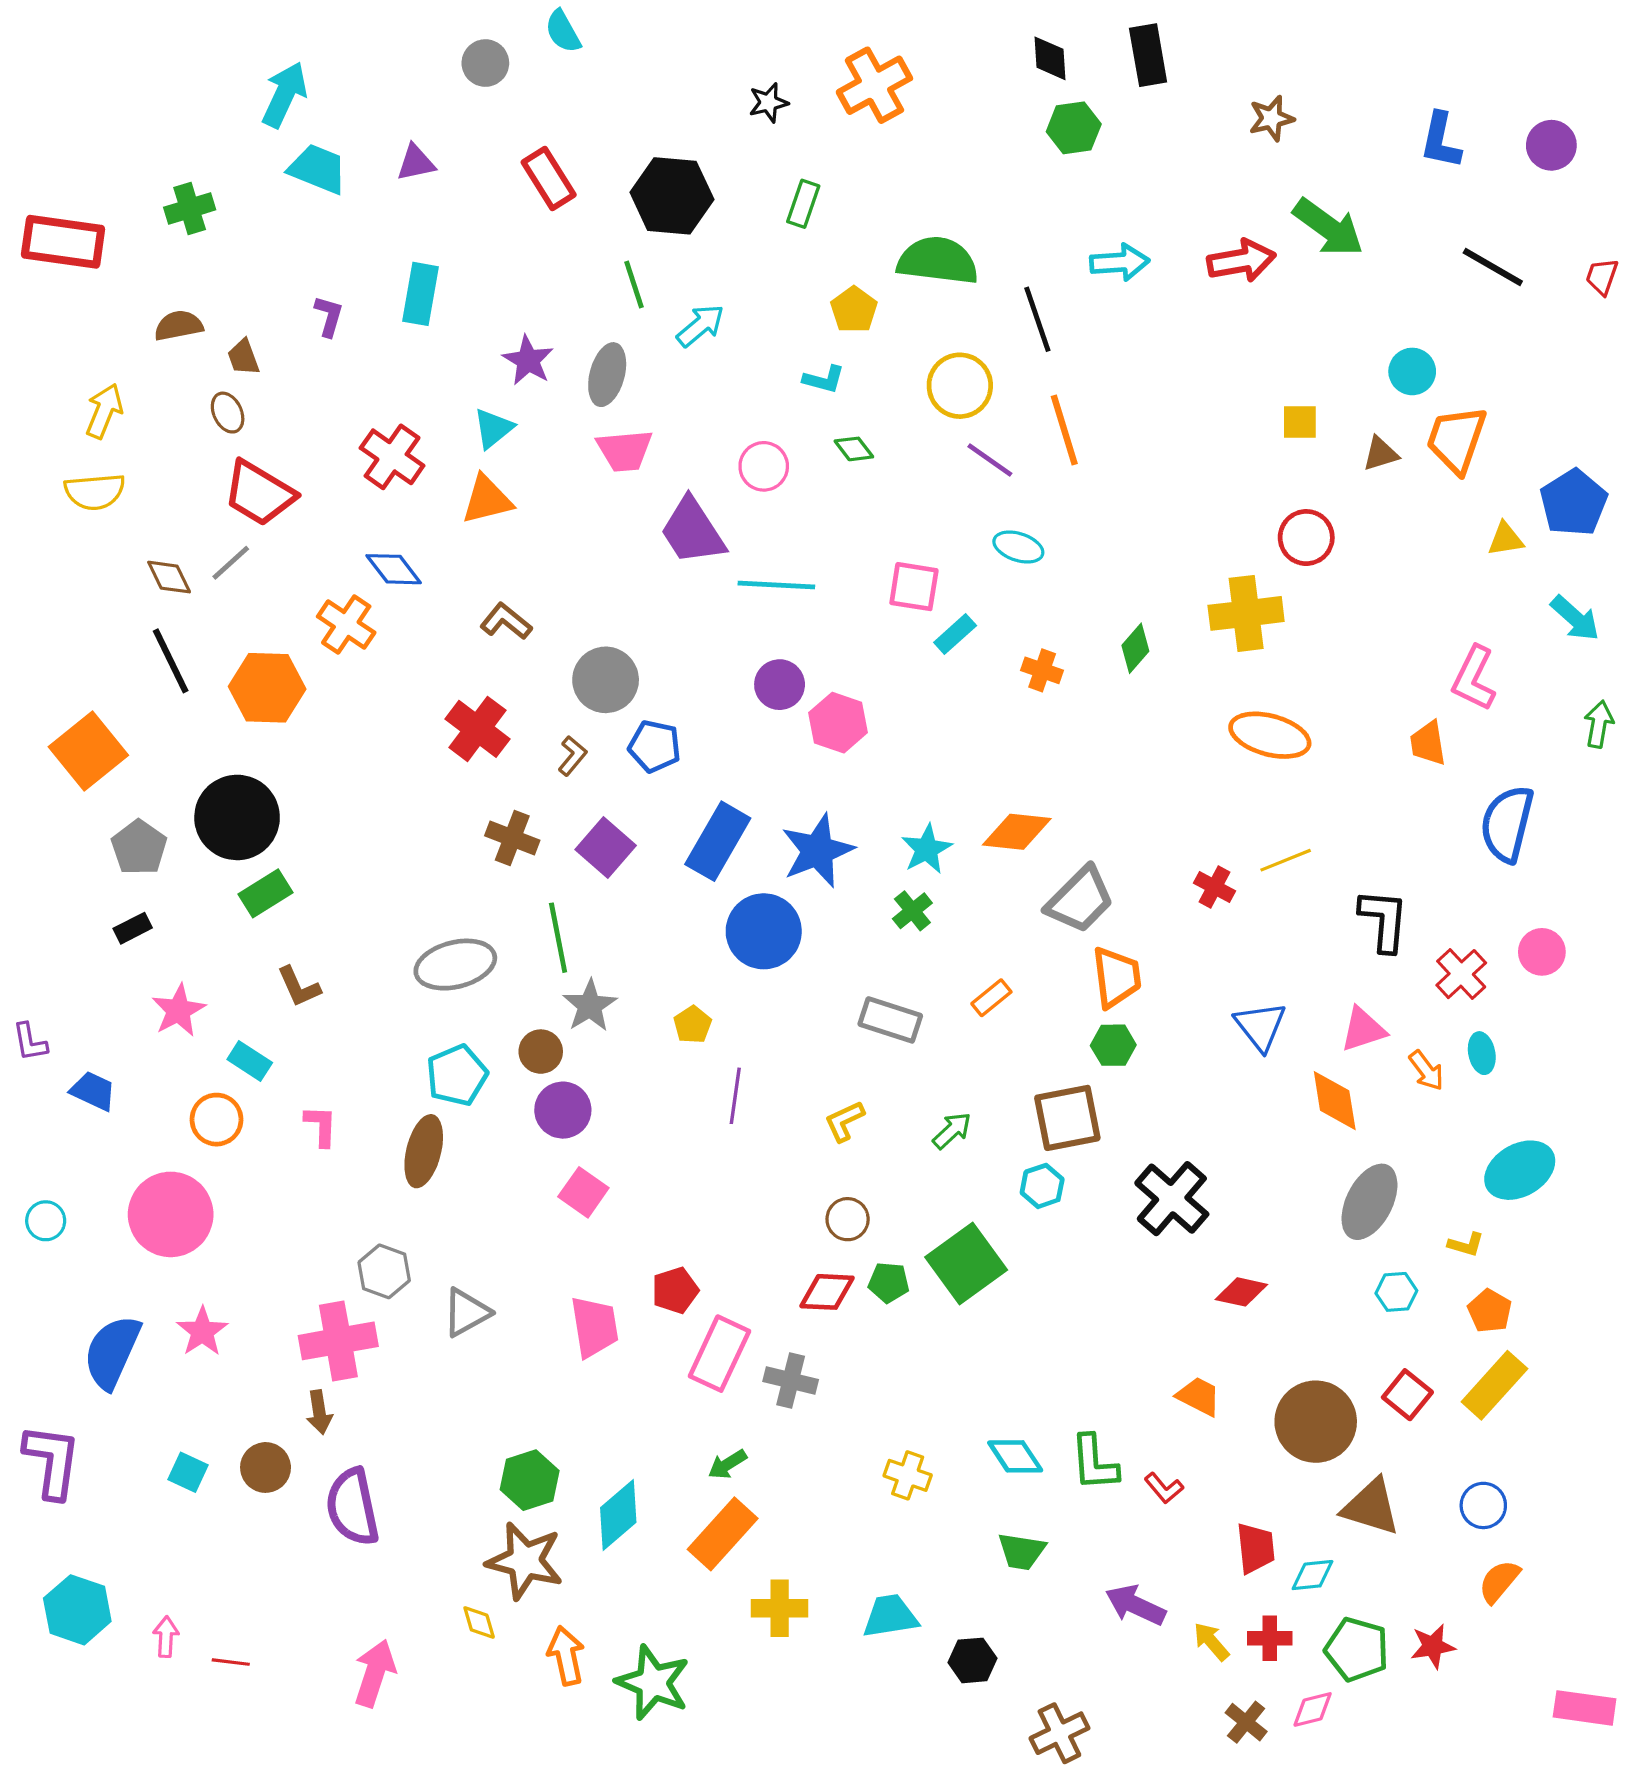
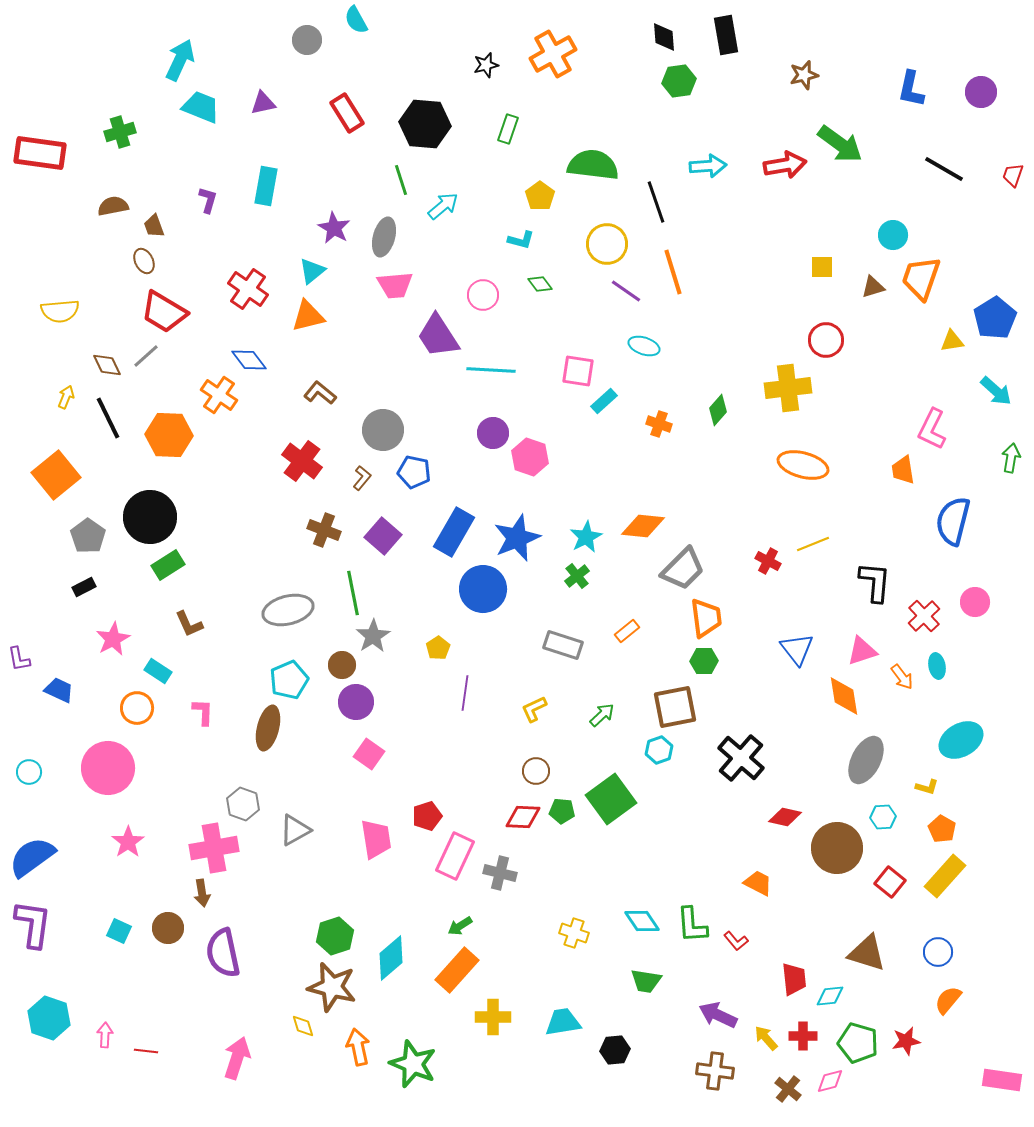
yellow arrow: (104, 411) -> (66, 397), moved, size x0.7
blue semicircle: (112, 1352) -> (32, 857), moved, turned 30
brown circle: (1316, 1422) -> (837, 848), moved
brown cross: (1059, 1733) -> (715, 1071), moved, turned 33

